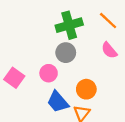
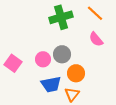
gray circle: (66, 53) -> (62, 54), moved
blue trapezoid: (58, 102) -> (51, 84), turned -60

